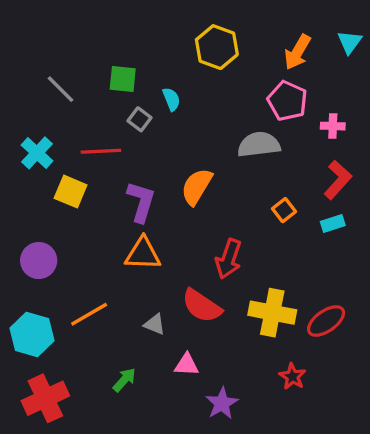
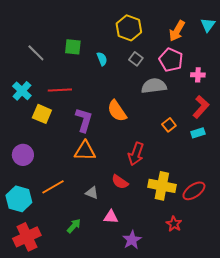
gray square: (139, 119) -> (136, 59), moved
orange semicircle: (197, 187) -> (117, 111), turned -65
red semicircle: (202, 306) -> (120, 182), size x0.7

